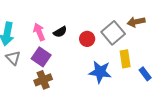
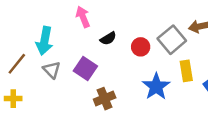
pink arrow: (39, 32) -> (83, 17), moved
blue star: (100, 72) -> (156, 87), turned 30
brown cross: (43, 80) -> (105, 99), moved

